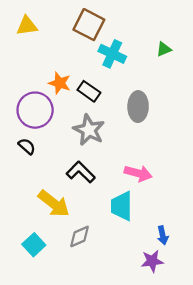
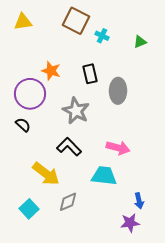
cyan cross: (112, 54) -> (102, 36), moved, size x0.6
black rectangle: (89, 91) -> (90, 74), moved, turned 42
cyan trapezoid: (122, 206) -> (104, 176), turned 96

